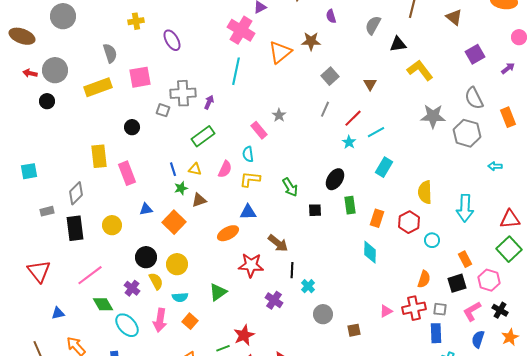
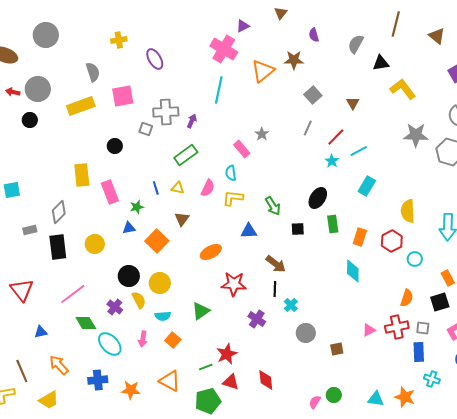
green star: (181, 188) -> (137, 207), moved
brown triangle: (199, 200) -> (182, 219), turned -35
blue triangle: (248, 212) -> (249, 231), moved
brown arrow: (278, 243) -> (276, 264), moved
pink arrow: (160, 320) -> (143, 339), size x0.7

